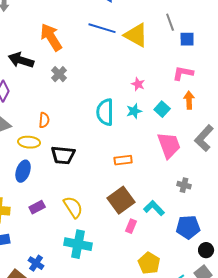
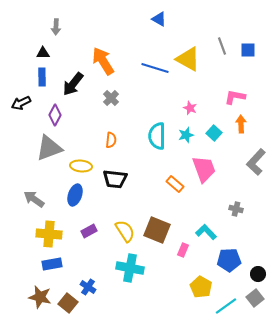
blue line: (102, 28) -> (155, 68), moved
blue square: (187, 39) -> (248, 50), moved
black arrow: (21, 60) -> (73, 84), turned -70
orange semicircle: (44, 120) -> (111, 140), moved
pink trapezoid: (169, 145) -> (204, 169), moved
orange rectangle: (123, 160) -> (175, 184), turned 48
brown square: (121, 200) -> (157, 230), moved, turned -32
blue pentagon: (188, 227) -> (229, 260), moved

